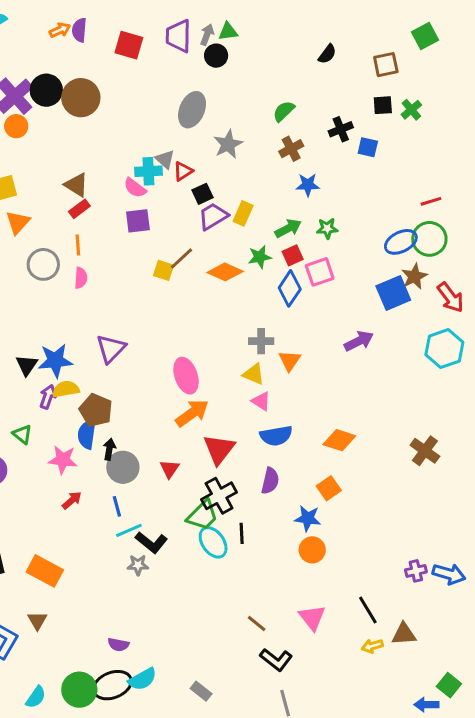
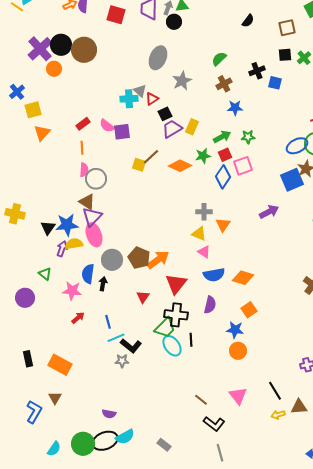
orange circle: (16, 126) -> (54, 69), moved
brown triangle: (76, 185) -> (87, 202), moved
pink semicircle: (135, 188) -> (107, 126), moved
gray circle: (43, 264) -> (96, 179), moved
purple triangle: (111, 349) -> (92, 217), moved
pink ellipse: (186, 376) -> (94, 235), moved
brown pentagon: (96, 410) -> (139, 258), moved
orange diamond: (339, 440) -> (243, 278), moved
gray circle: (123, 467) -> (112, 260), moved
black cross: (219, 496) -> (176, 315), turned 35

